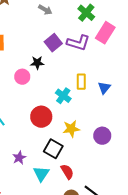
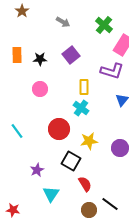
purple L-shape: (78, 43) -> (112, 71), moved
black star: (37, 63) -> (40, 59), moved
yellow rectangle: (81, 82) -> (84, 87), moved
cyan triangle: (41, 174) -> (51, 194), moved

